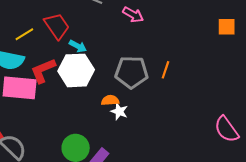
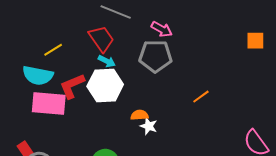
red trapezoid: (57, 26) -> (101, 39), moved
orange line: (165, 70) -> (201, 97), moved, turned 36
gray pentagon: (132, 72) -> (155, 56), moved

